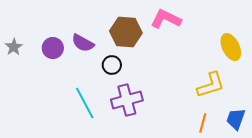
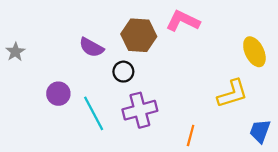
purple circle: (53, 48) -> (58, 94), moved
orange line: (203, 123) -> (191, 135), moved

